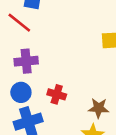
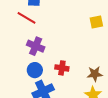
purple cross: (26, 61) -> (36, 46), turned 36

